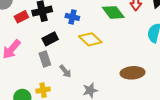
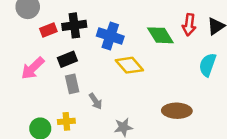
blue cross: (72, 17) -> (110, 36), size x1.5
black rectangle: (50, 39) -> (67, 59), moved

